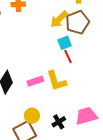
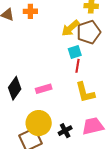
red line: (68, 56) -> (77, 66), turned 32
yellow L-shape: (56, 81) -> (85, 92), moved
yellow circle: (32, 116) -> (39, 123), size x1.6

